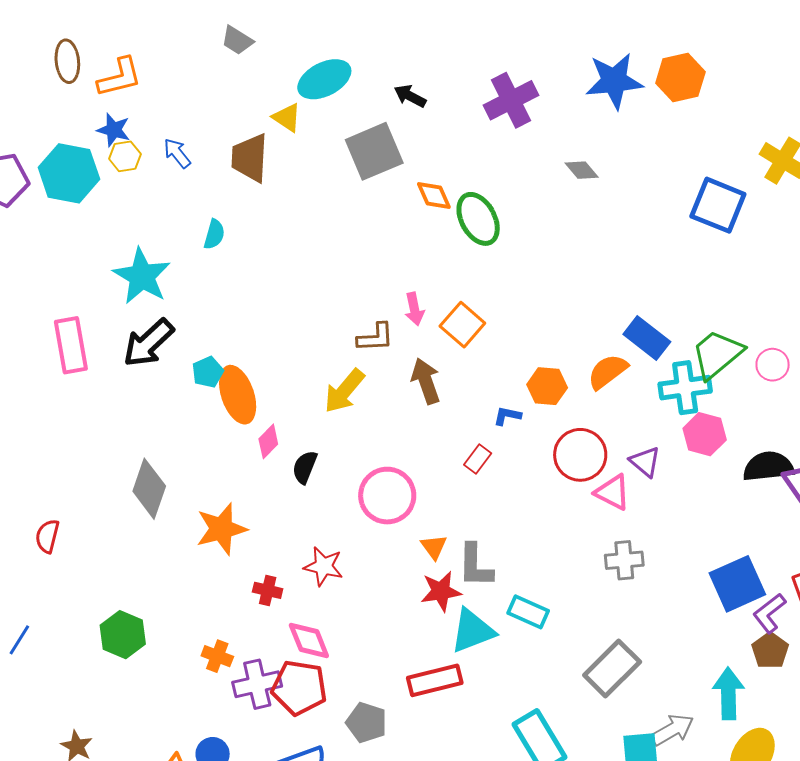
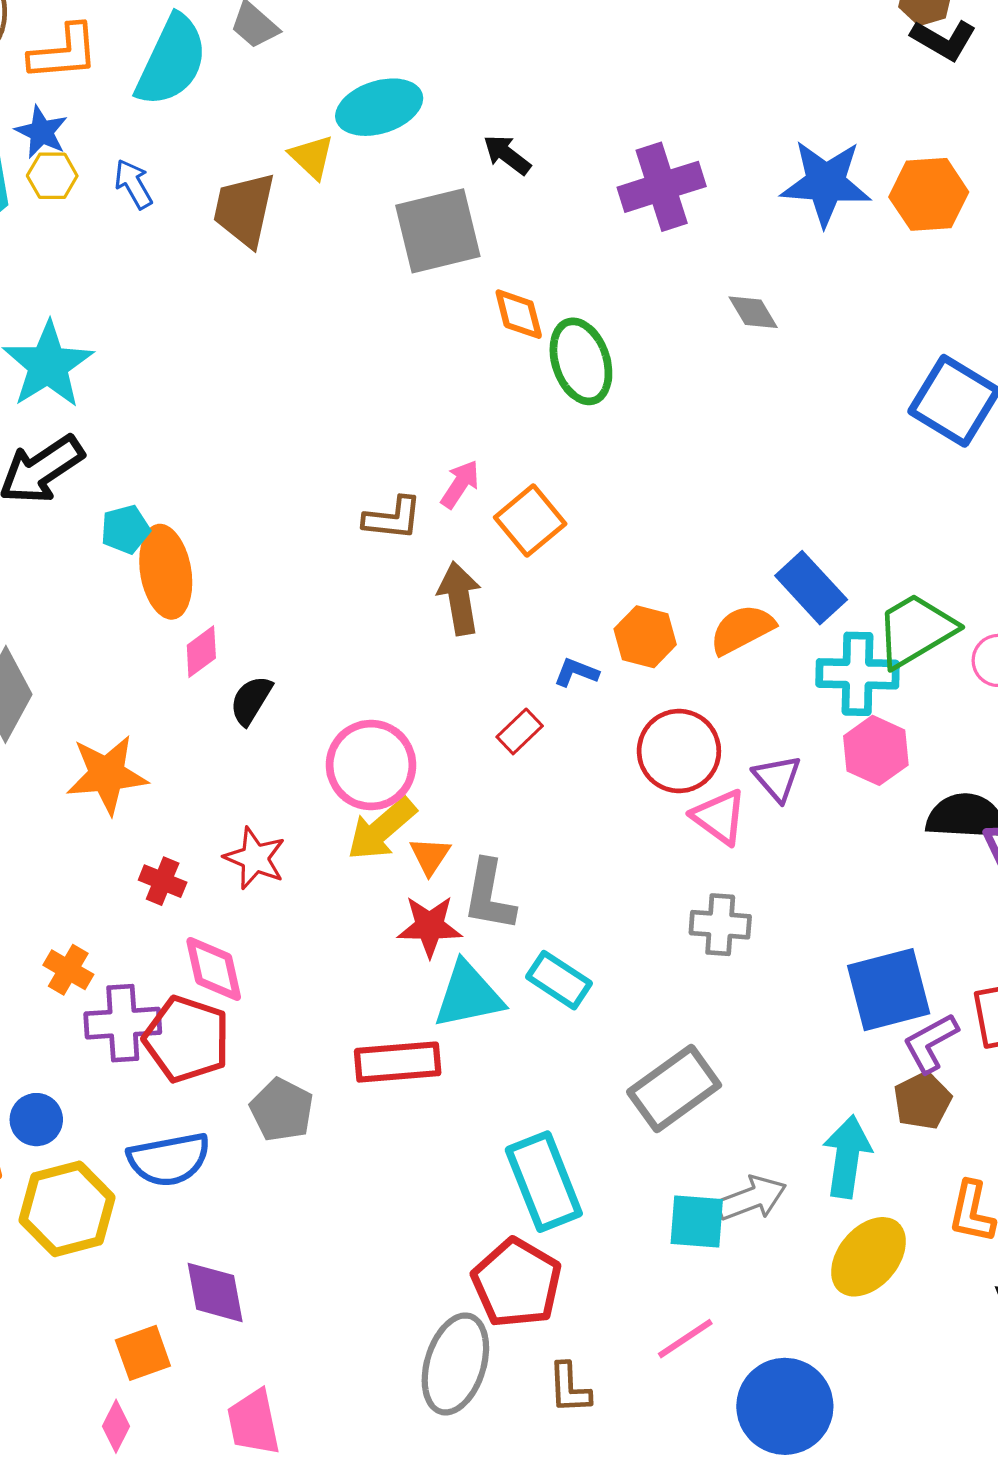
cyan semicircle: (214, 234) -> (172, 61), moved, size x2.0
pink arrow: (414, 309) -> (460, 484), turned -144
yellow arrow: (344, 391) -> (382, 829), moved

